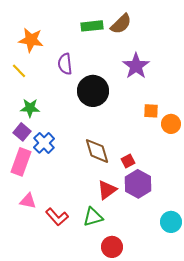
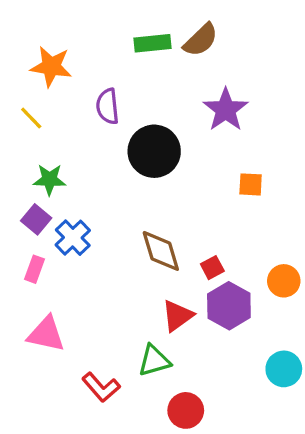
orange circle: (171, 124) -> (284, 281), moved
pink rectangle: (21, 162) -> (35, 269), size x0.6
pink triangle: (28, 201) -> (46, 334), size x1.4
red L-shape: (57, 217) -> (101, 387), moved

